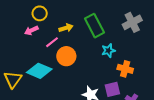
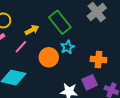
cyan star: (108, 51) -> (67, 47), moved
orange circle: (66, 56) -> (49, 57), moved

